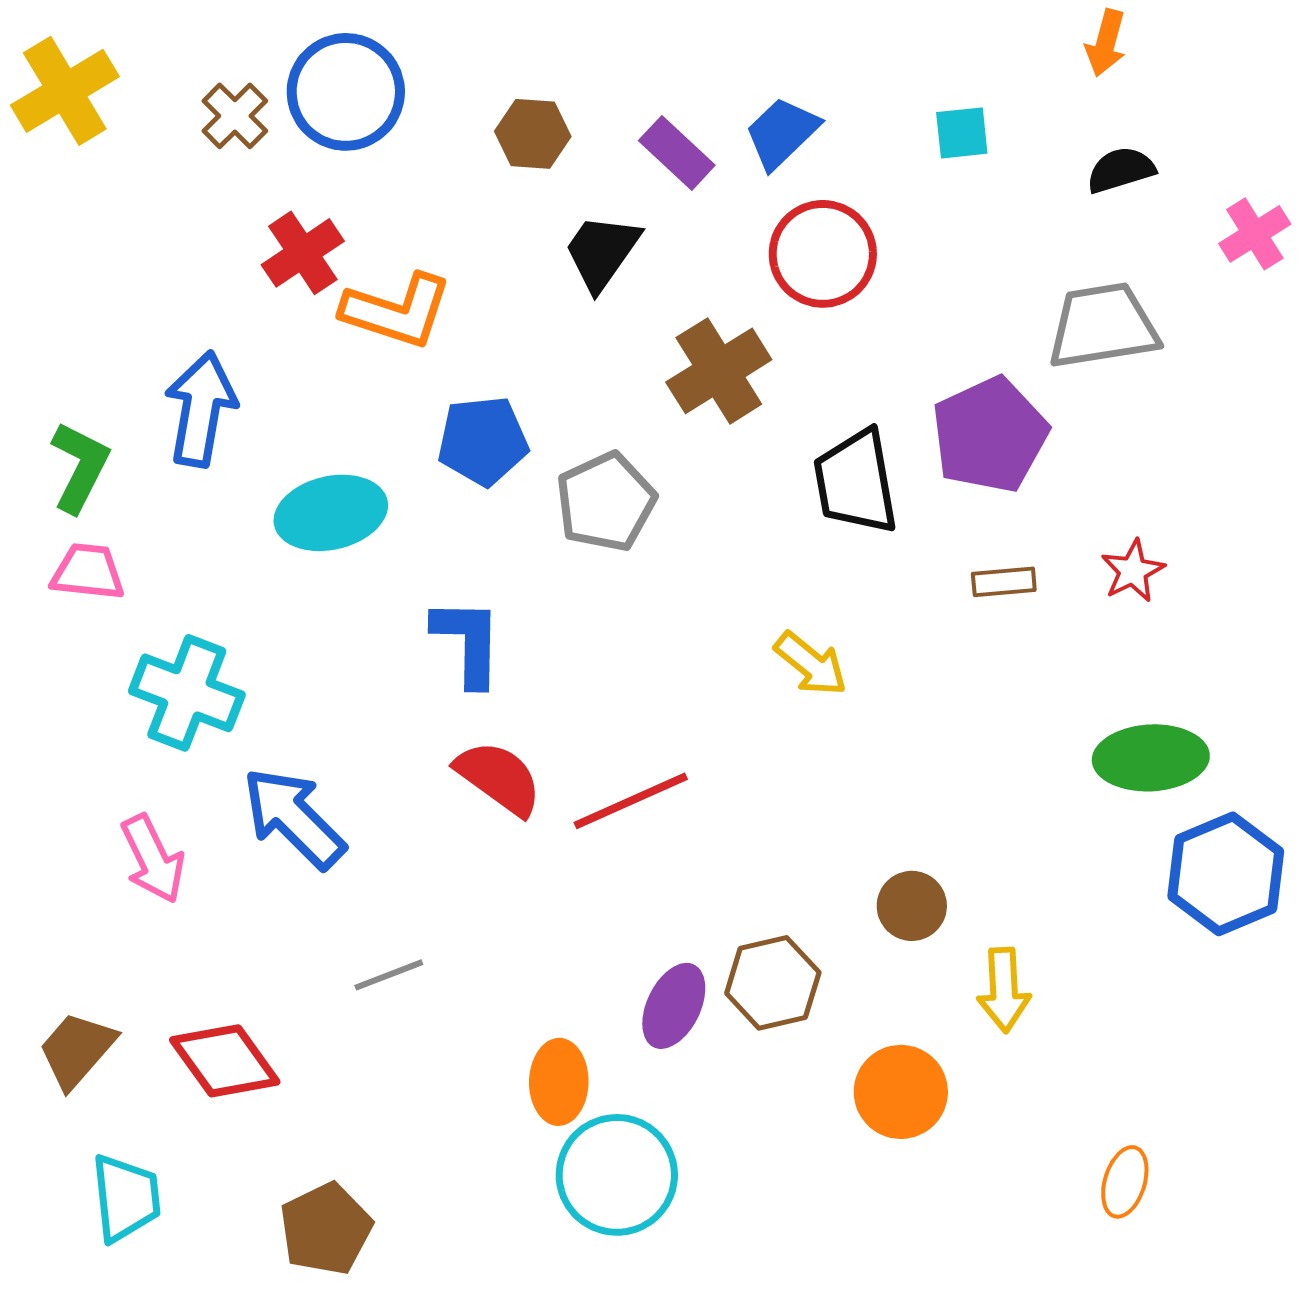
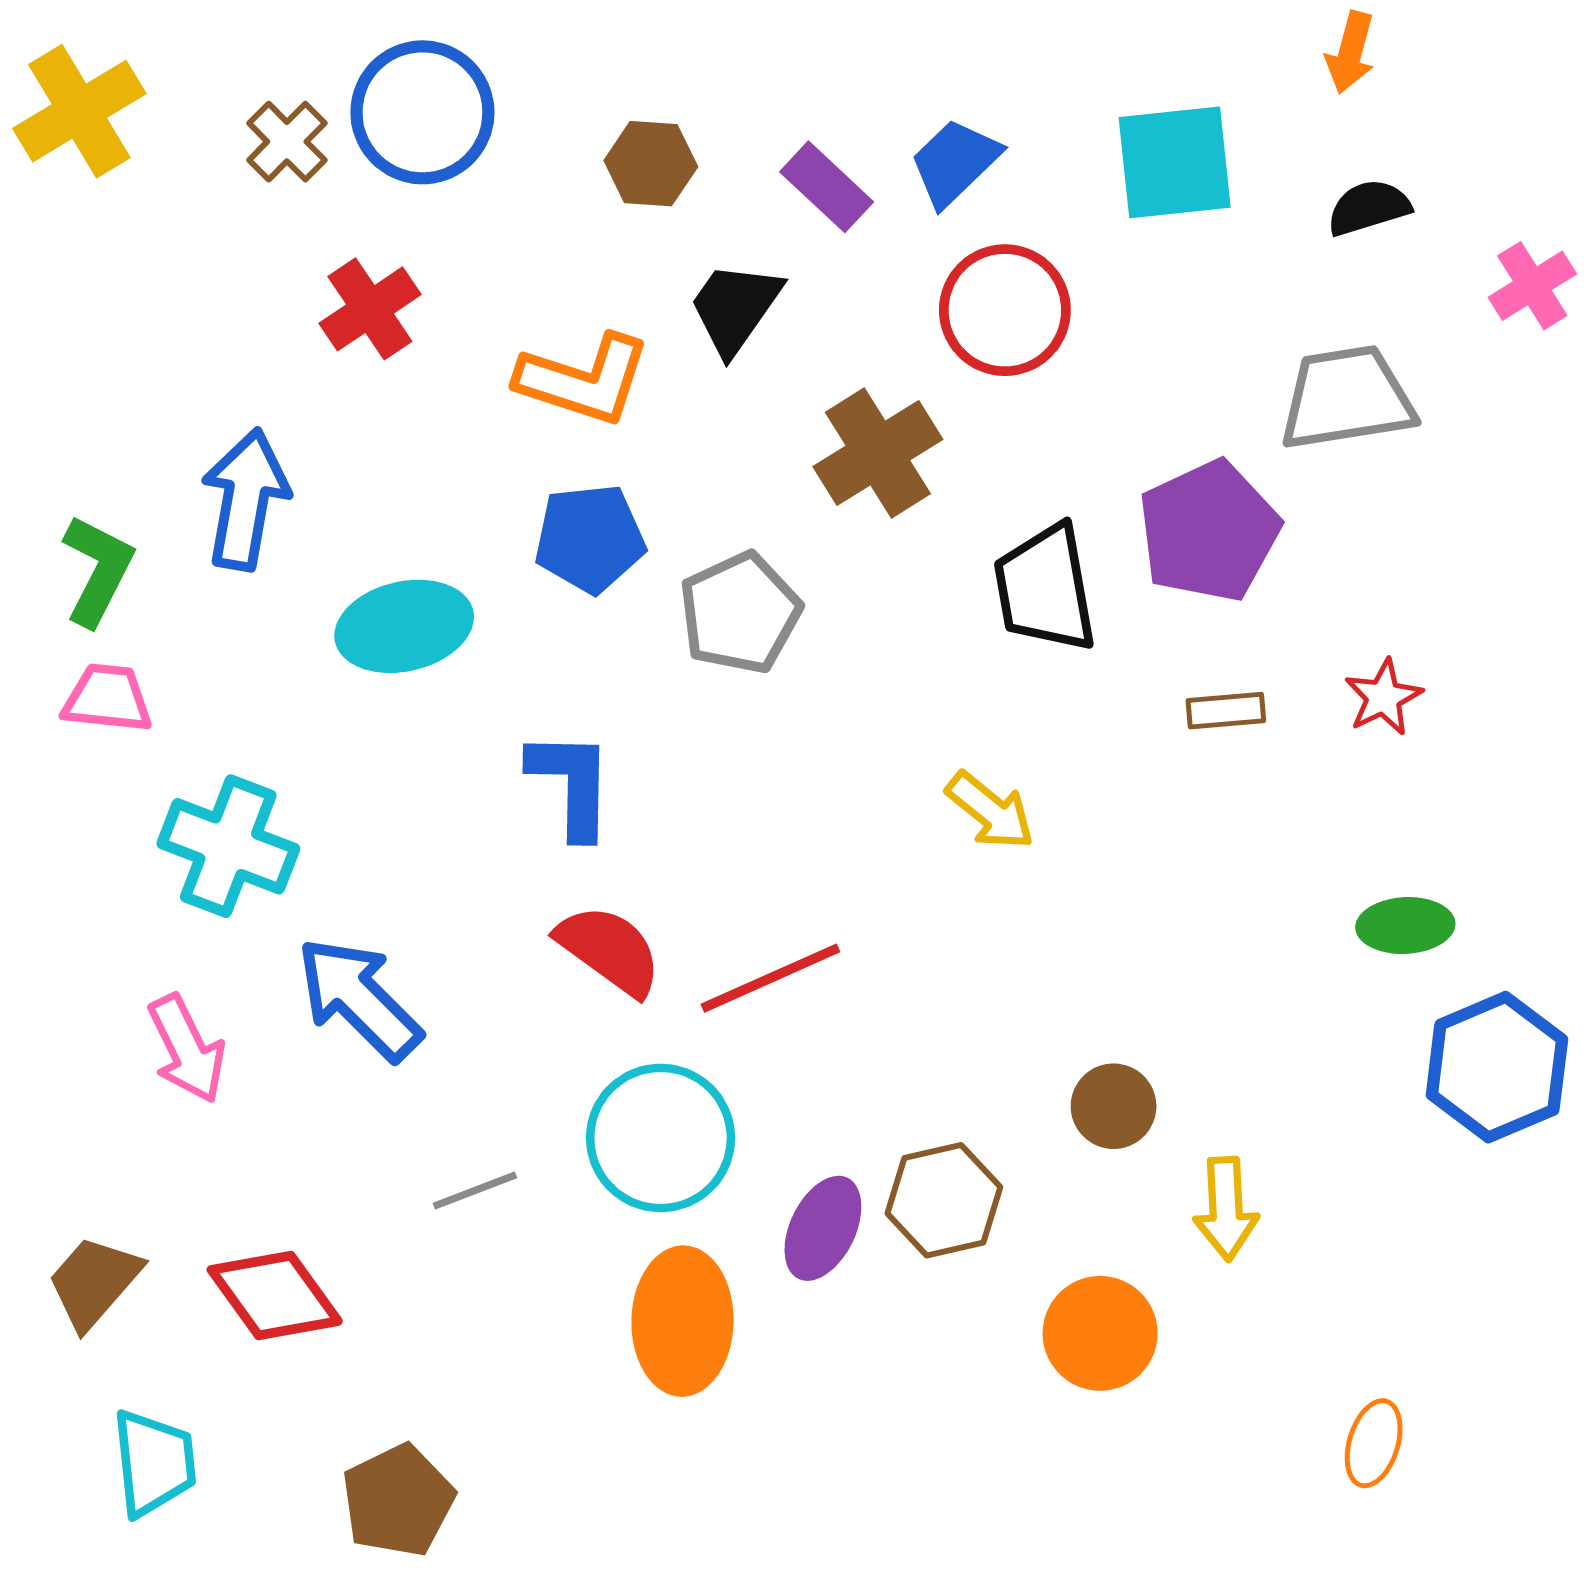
cyan square: (962, 133) -> (1175, 162), size x1.8
orange L-shape: (397, 311) -> (584, 380), moved
green ellipse: (1151, 758) -> (1405, 926), size x0.7
orange ellipse: (559, 1082) -> (683, 1321), size x1.4
cyan circle: (617, 1175) -> (661, 1138), moved

